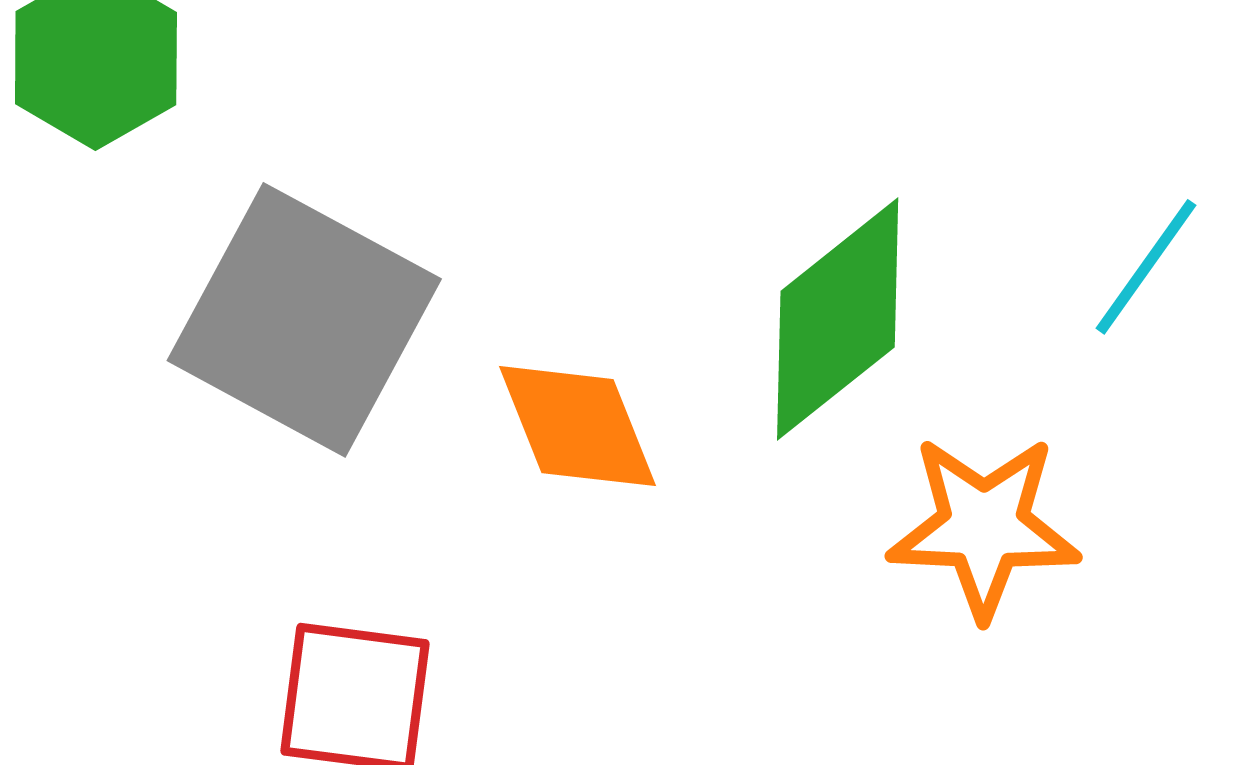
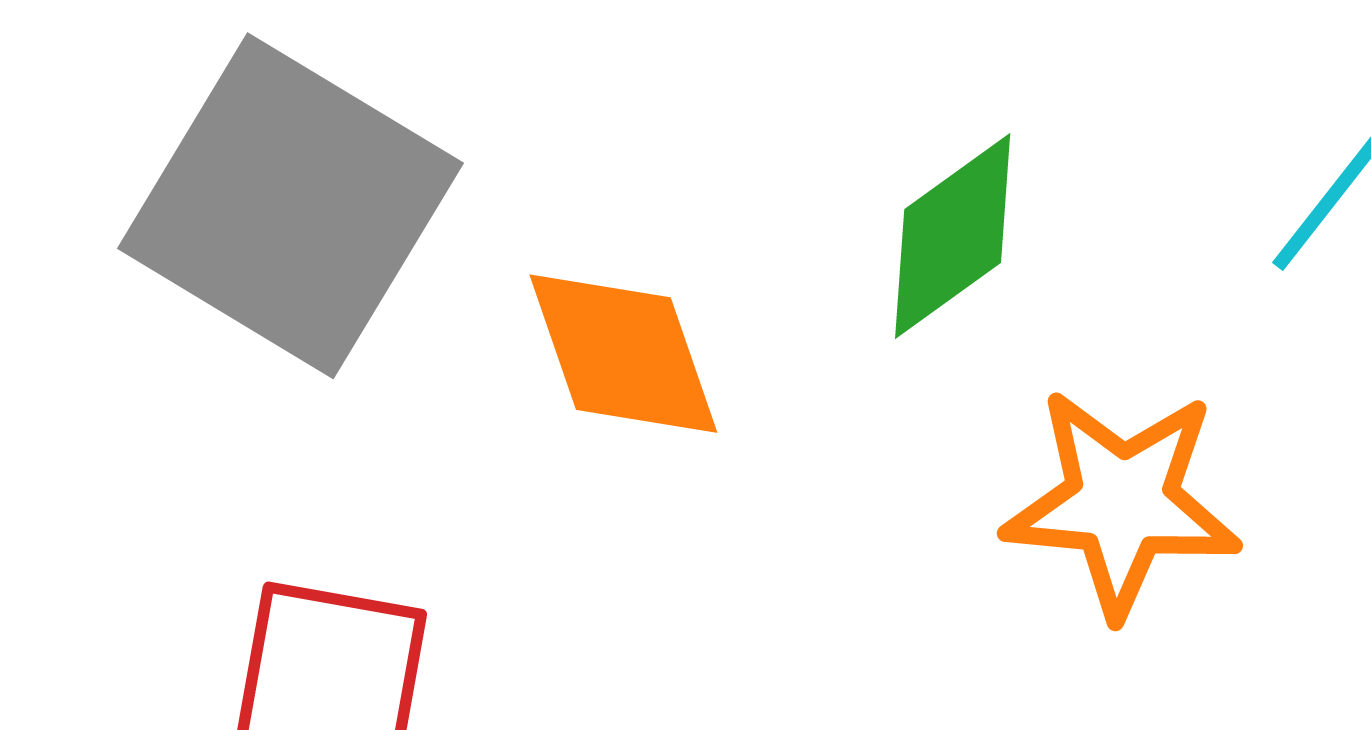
green diamond: (838, 319) -> (953, 236), size x0.7

